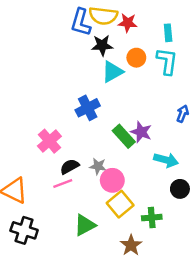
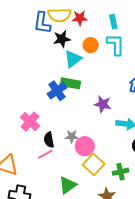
green rectangle: (124, 136) -> (70, 83), moved, turned -30
black semicircle: (70, 166) -> (49, 140), turned -63

